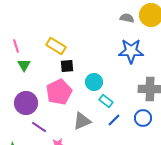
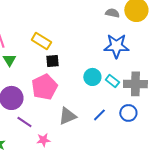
cyan circle: (94, 82) -> (92, 77), moved
cyan rectangle: (106, 101) -> (112, 81), moved

